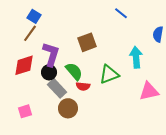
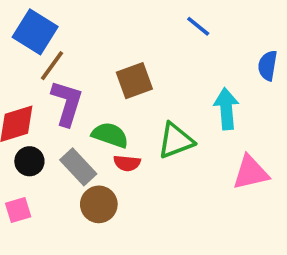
blue square: (34, 16) -> (35, 32), size x1.6
brown line: (30, 33) -> (52, 66), moved
green semicircle: (74, 71) -> (110, 135), turned -30
black circle: (49, 72) -> (29, 161), moved

